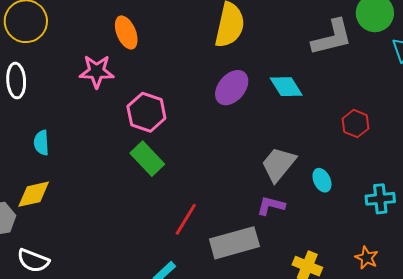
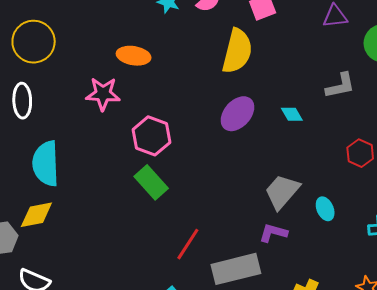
orange ellipse: (126, 32) -> (134, 56), turned -60
gray L-shape: (332, 37) -> (340, 86), moved, size x0.7
cyan diamond: (286, 87) -> (292, 114), size x0.7
cyan semicircle: (41, 143) -> (46, 163), size x1.8

